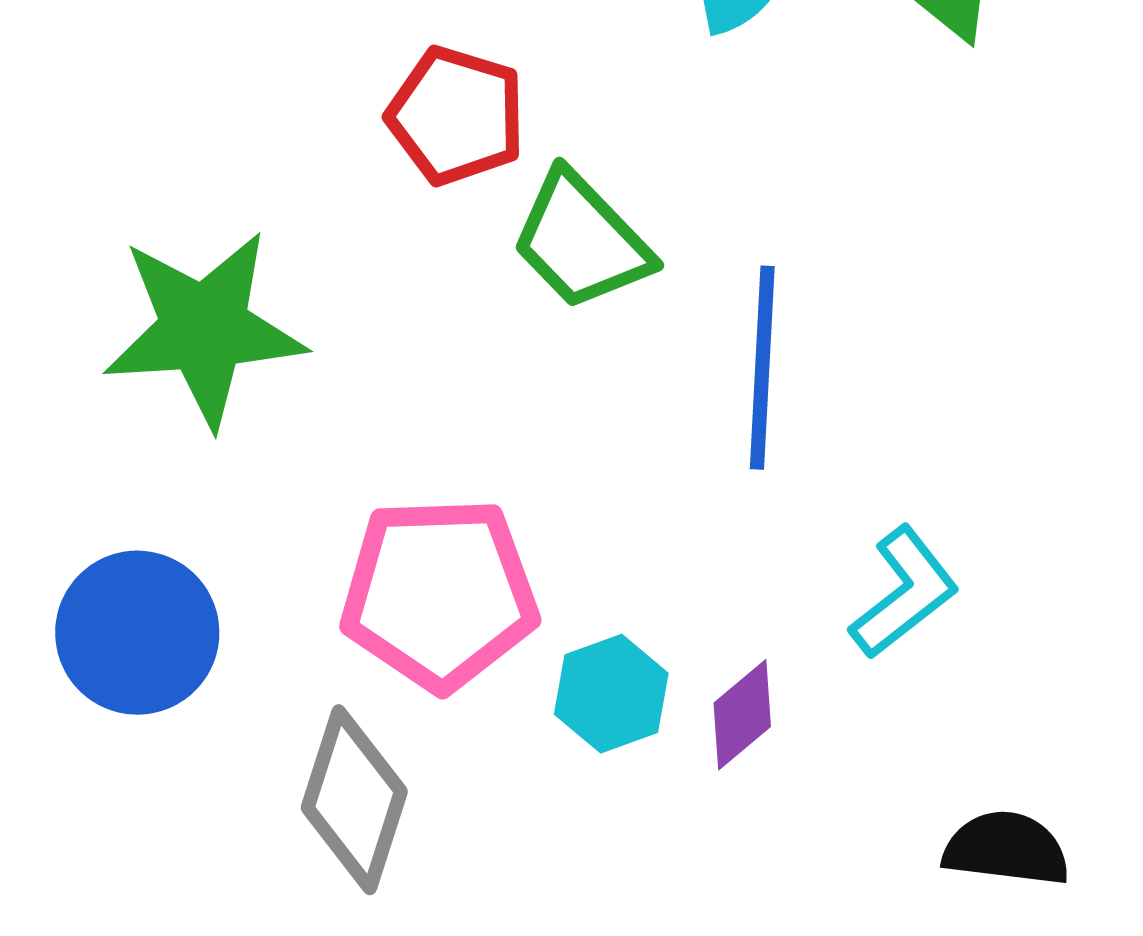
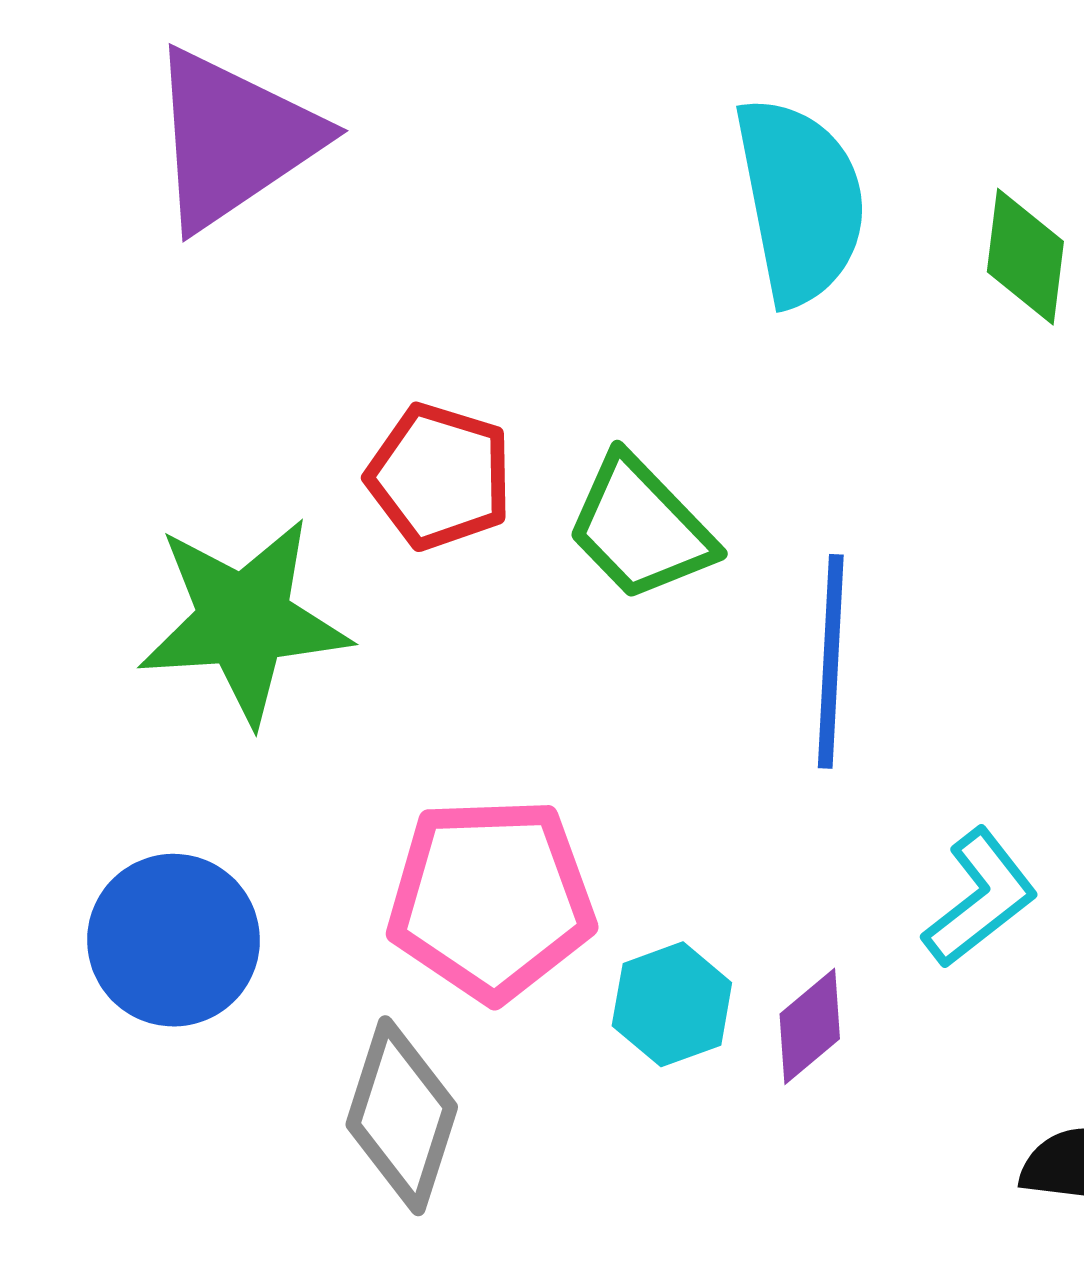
red pentagon: (456, 116) -> (440, 476), moved

